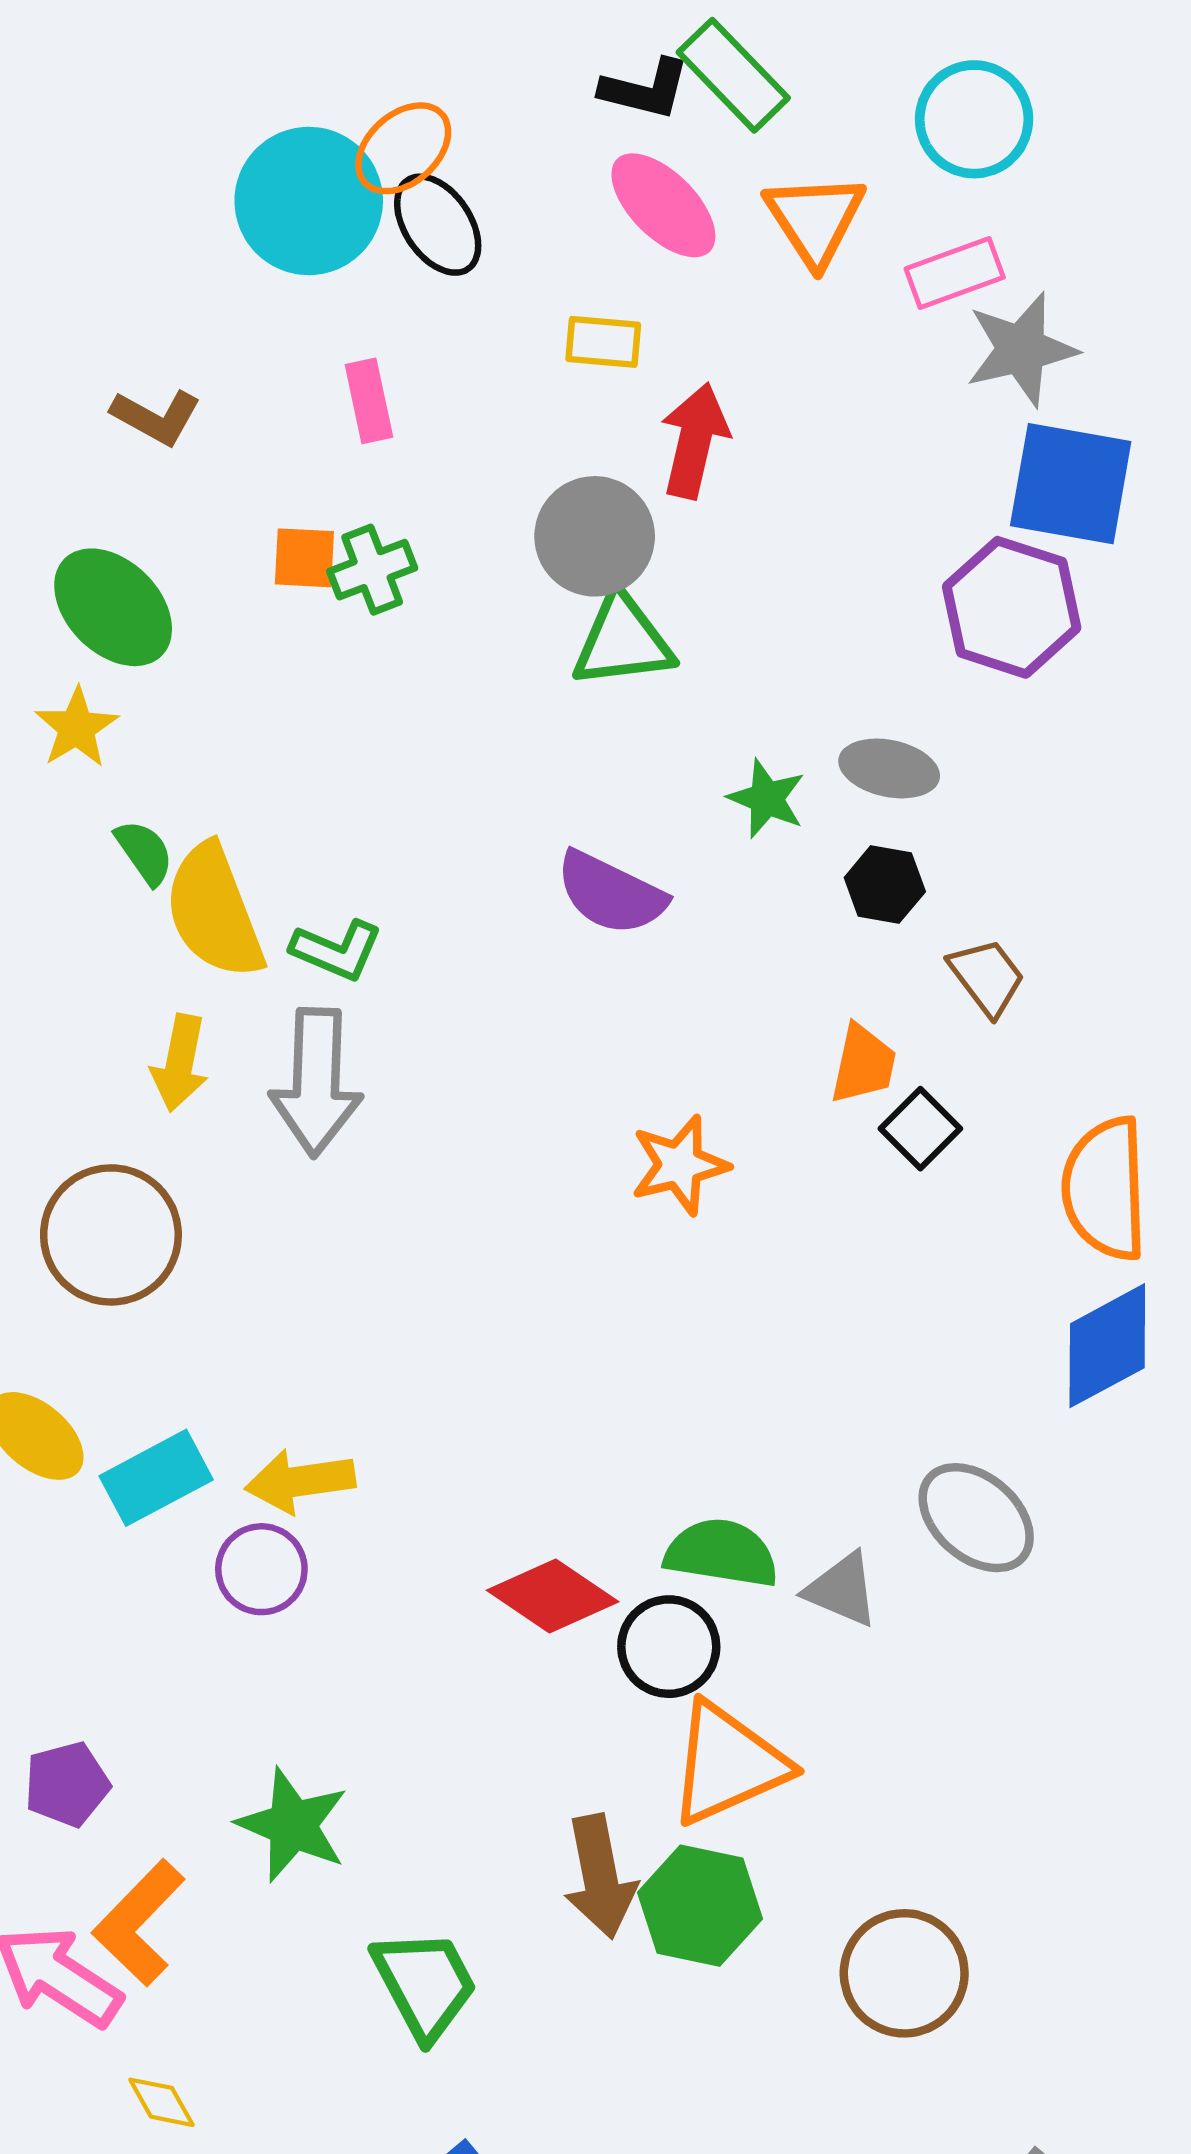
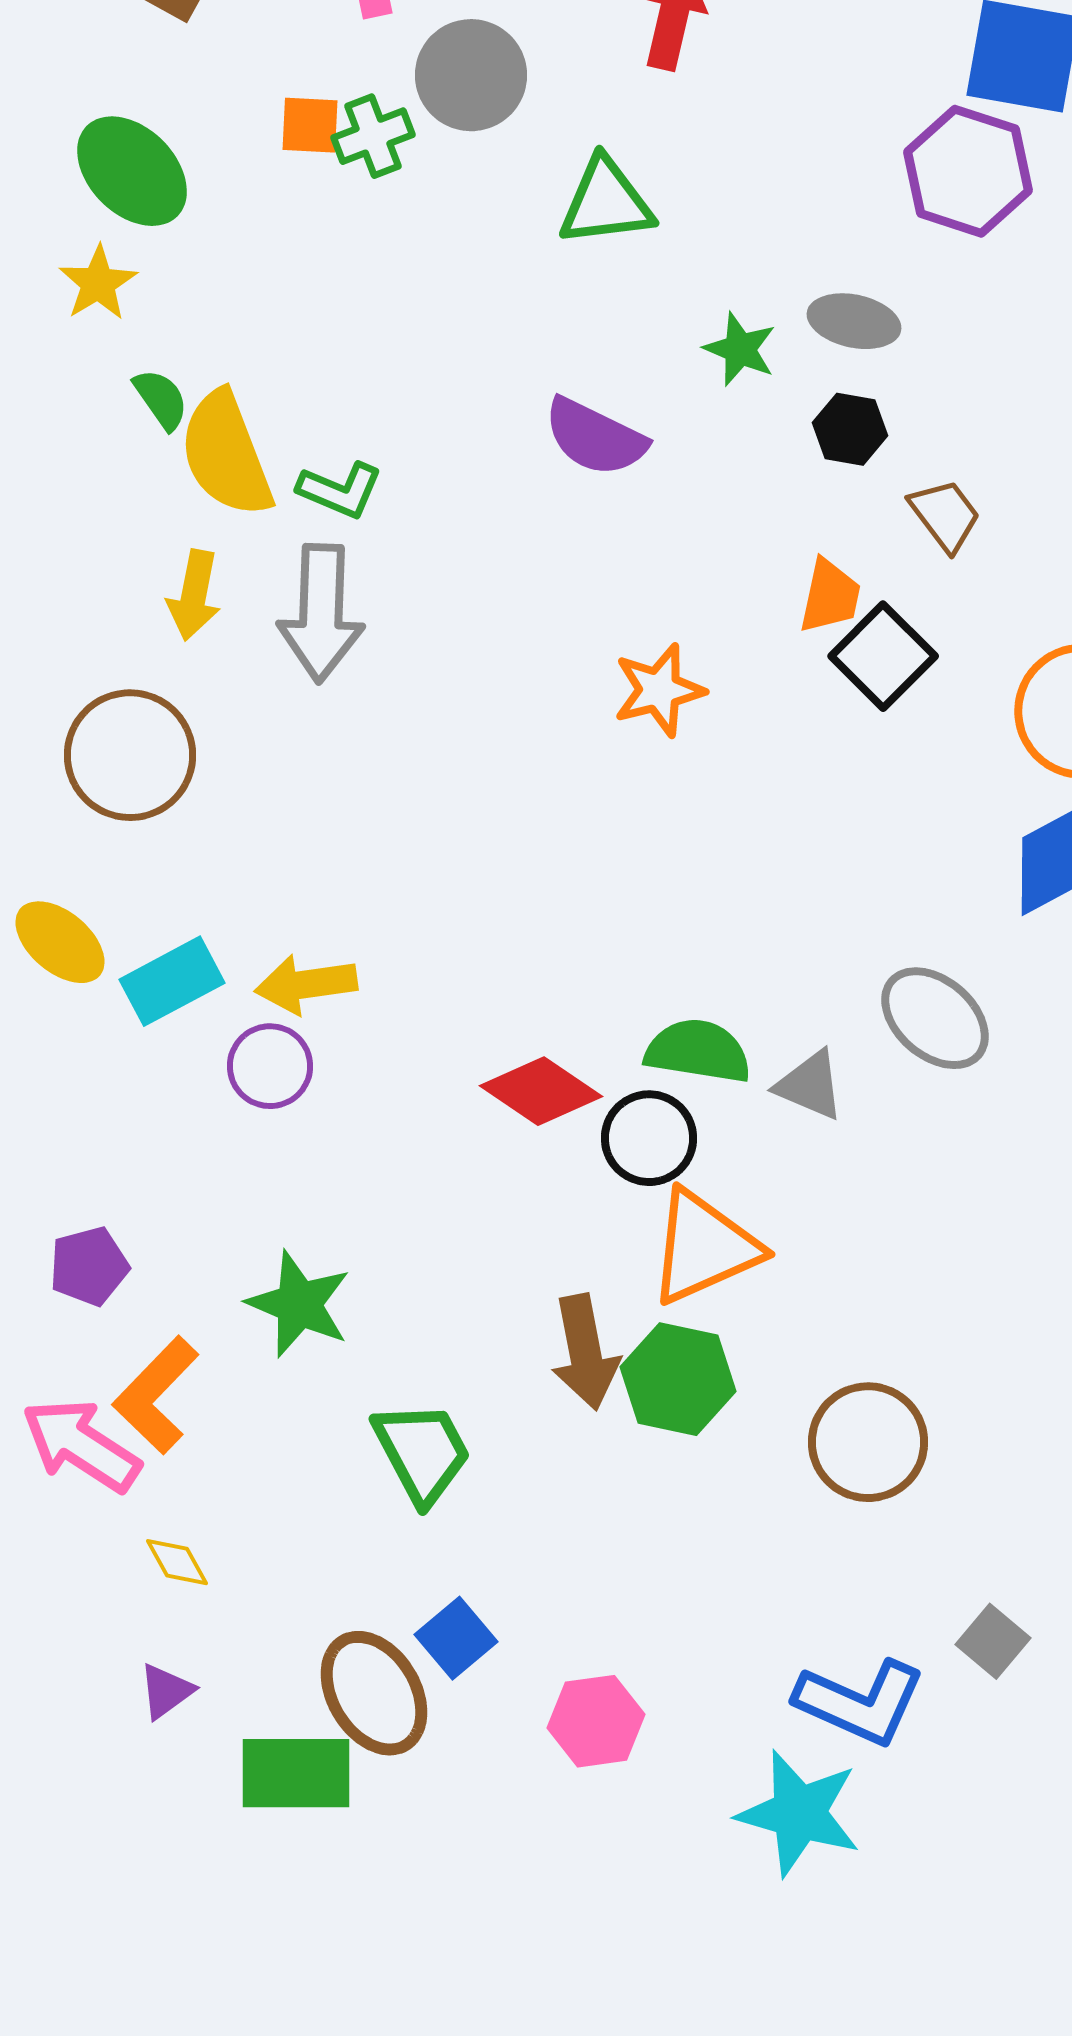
gray circle: (595, 536) -> (471, 75), moved
black square: (920, 1129) -> (883, 656), size x1.4

